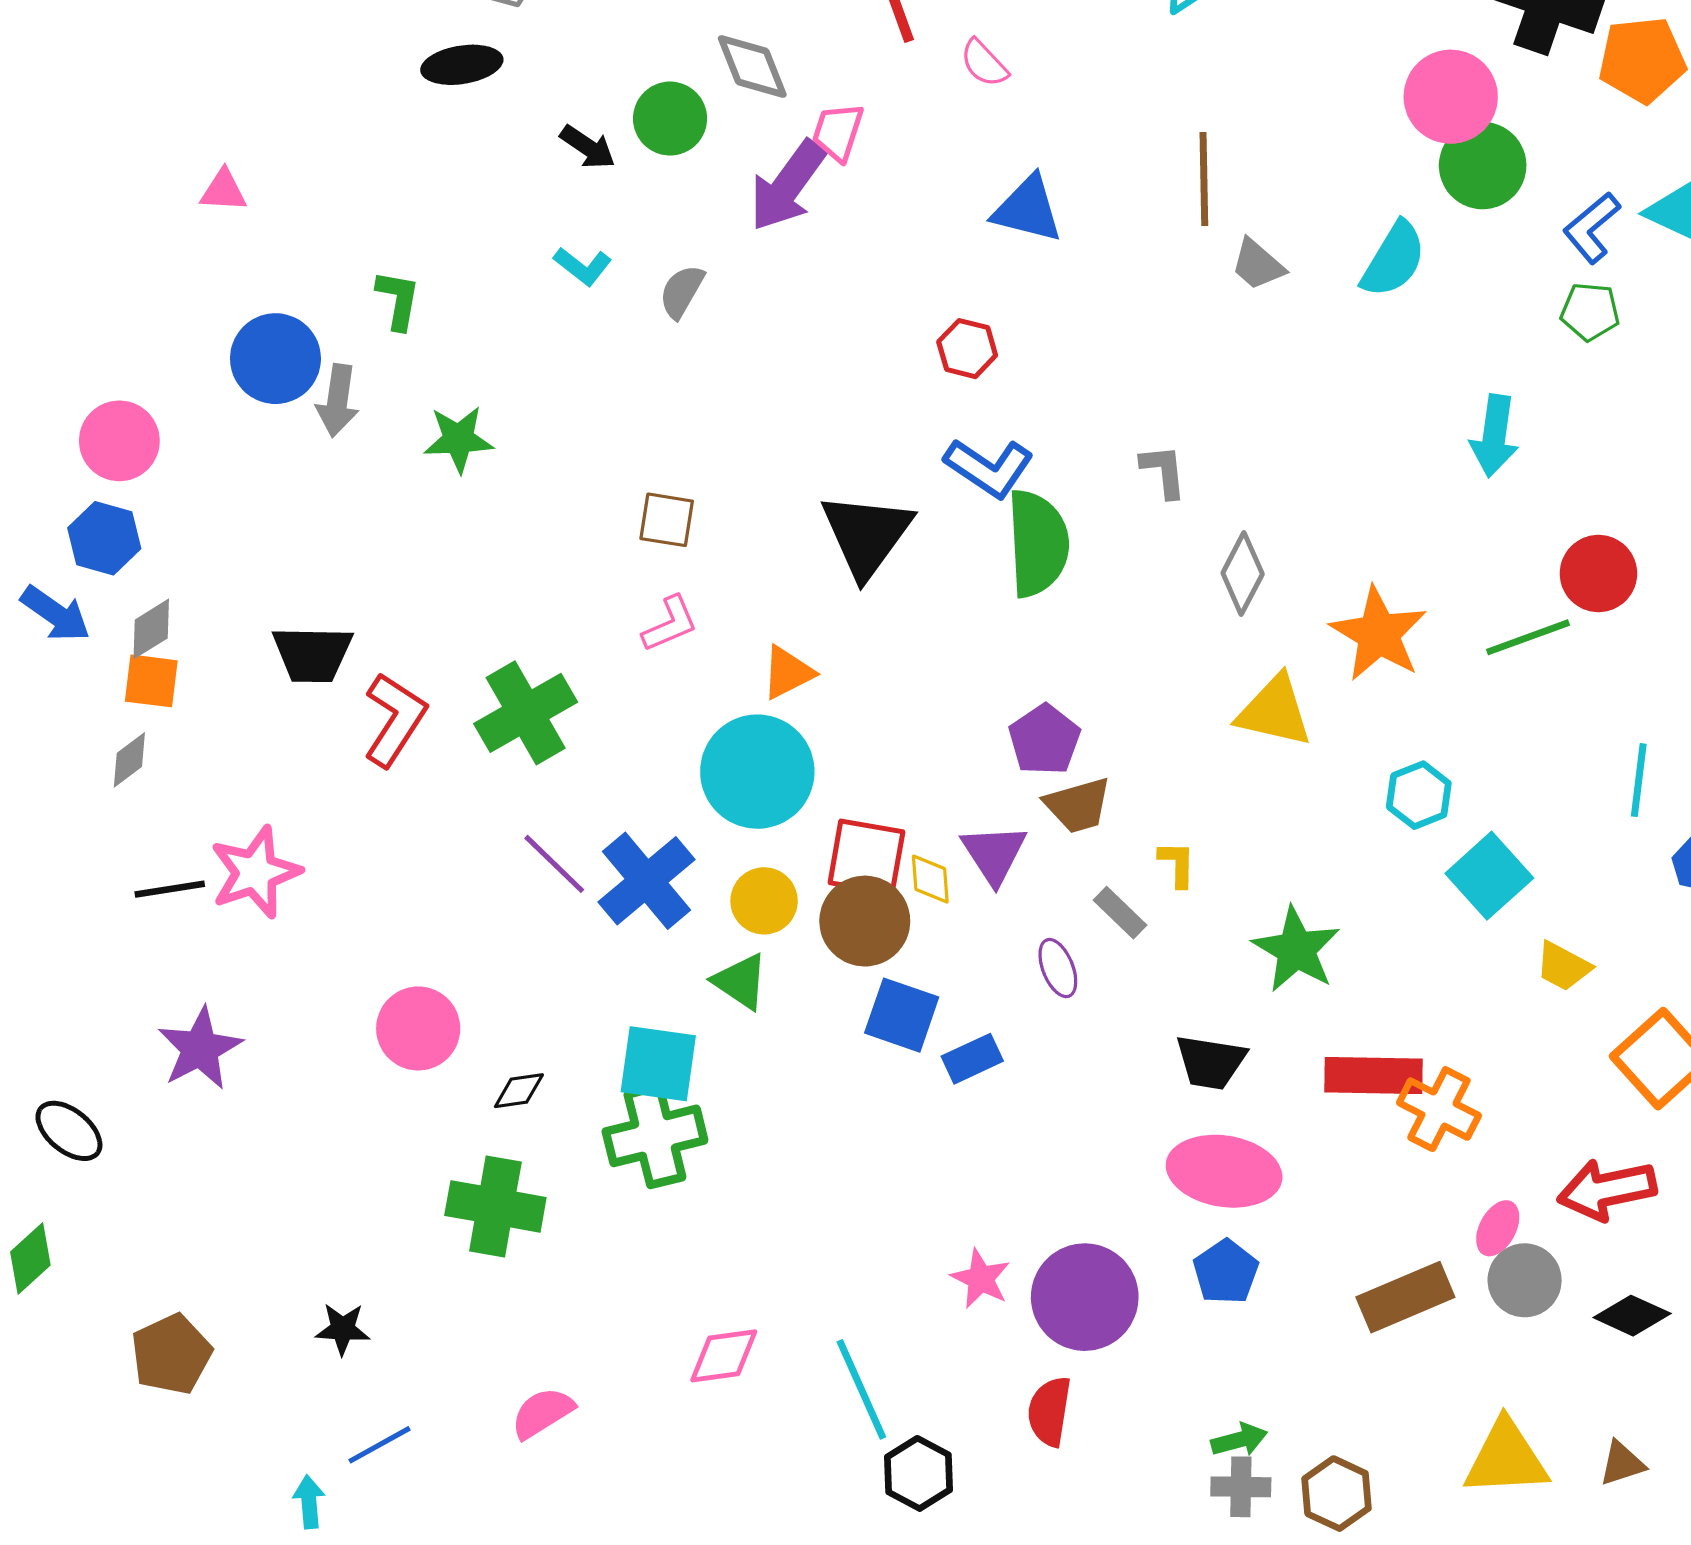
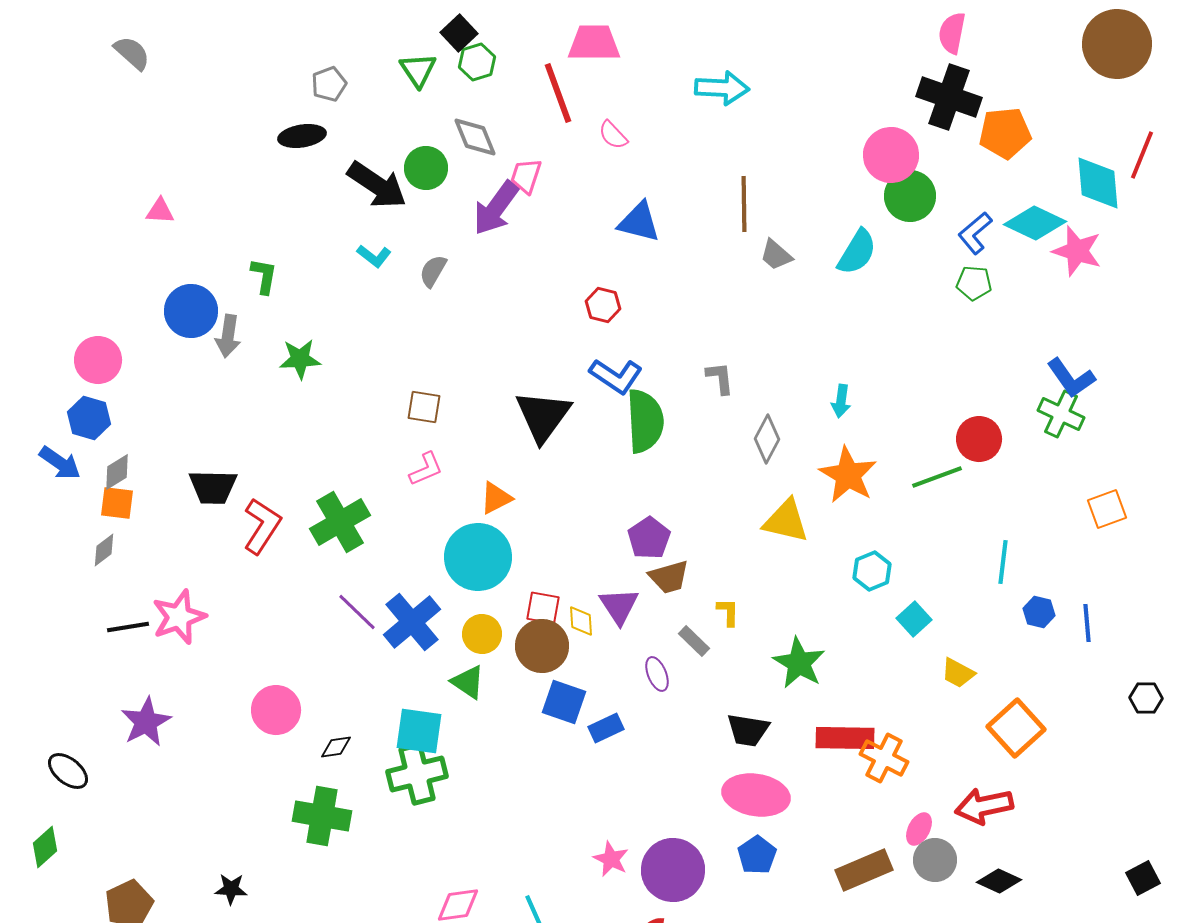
black arrow: (588, 147) -> (377, 185), size x1.8
cyan arrow: (1494, 436) -> (841, 401), moved, size x0.7
red square: (866, 857) -> (543, 608), size x0.7
cyan square: (1489, 876) -> (914, 619), size x0.7

